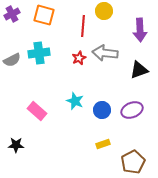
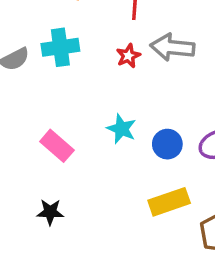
yellow rectangle: (103, 144) -> (169, 202), size x1.6
black star: (16, 145) -> (50, 212), moved

